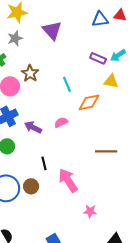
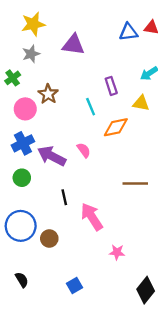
purple triangle: (52, 30) -> (73, 45), turned -40
purple rectangle: (98, 58) -> (111, 86), moved, turned 49
pink semicircle: (61, 122) -> (84, 150), turned 80
purple arrow: (33, 127) -> (52, 156), size x1.4
brown circle: (31, 186) -> (49, 238), moved

